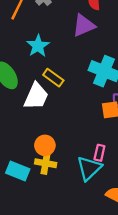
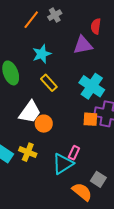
white trapezoid: (36, 96) -> (30, 112), moved
orange circle: (45, 145) -> (44, 124), moved

